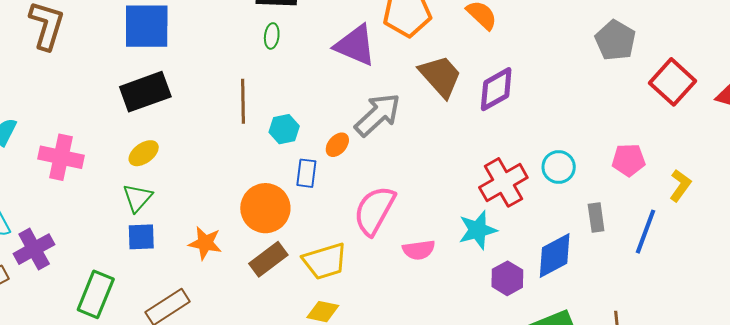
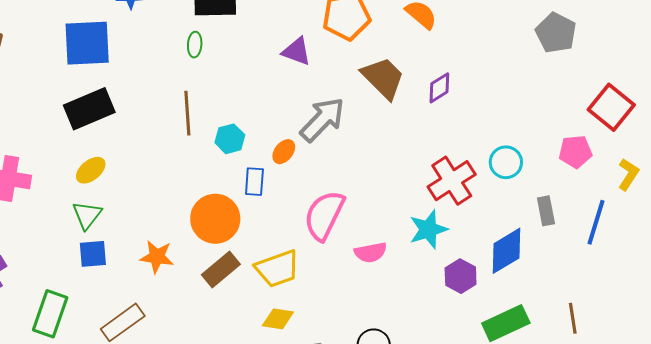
green ellipse: (272, 36) -> (195, 45), moved
purple triangle: (355, 45) -> (296, 51), size x0.7
red square: (673, 82) -> (611, 107), moved
purple diamond: (496, 89) -> (439, 88), size x0.7

